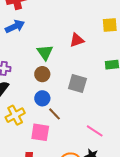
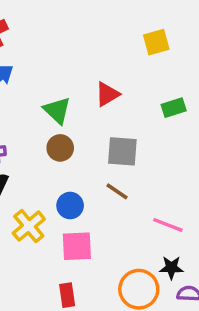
red triangle: (77, 40) -> (107, 94), moved
blue circle: (42, 98) -> (70, 206), moved
brown line: (55, 114) -> (117, 191), moved

